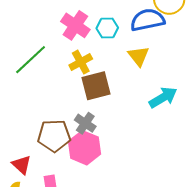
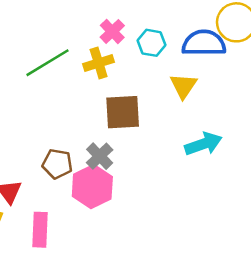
pink cross: (75, 25) -> (112, 31), size x0.7
yellow cross: (81, 62) -> (99, 63), moved
brown pentagon: (54, 136) -> (57, 164), size x0.7

